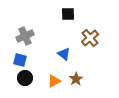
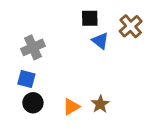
brown cross: (90, 38) -> (131, 26), moved
blue triangle: (64, 54) -> (100, 41), moved

